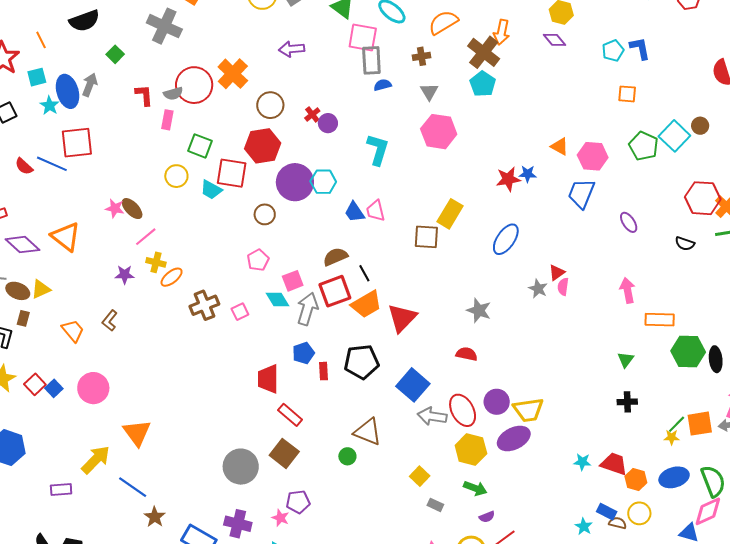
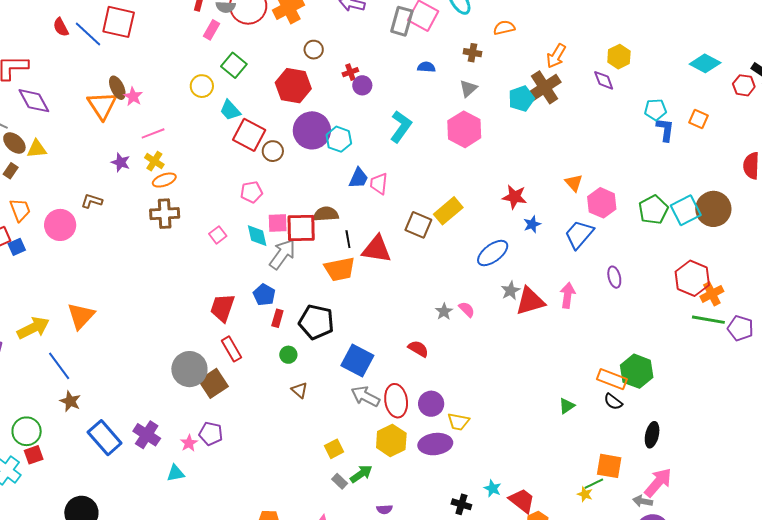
orange semicircle: (443, 22) -> (504, 28), size x0.7
blue L-shape: (640, 48) -> (665, 130), moved
brown cross: (484, 52) -> (545, 87), moved
gray rectangle: (371, 60) -> (402, 21), moved
orange square: (627, 94) -> (698, 119), moved
brown circle: (270, 105) -> (314, 50), size x0.7
brown circle: (700, 126) -> (713, 209), size x2.0
red square: (232, 173) -> (249, 135), moved
blue star: (528, 174) -> (532, 224), moved, turned 30
brown ellipse: (132, 209) -> (117, 88), moved
blue trapezoid: (354, 212) -> (358, 178), turned -140
orange triangle: (66, 237) -> (102, 105), moved
black semicircle: (685, 244) -> (613, 402), moved
red triangle: (557, 272) -> (530, 301), size x1.8
pink semicircle: (563, 287) -> (467, 309), moved, turned 108
gray star: (538, 289) -> (511, 291), moved
pink arrow: (628, 290) -> (568, 295), moved
red square: (335, 291) -> (301, 228), moved
brown cross: (204, 305) -> (165, 214), moved
gray star: (479, 310) -> (444, 312), size x0.7
pink square: (240, 312) -> (218, 235), turned -30
red triangle: (402, 318) -> (377, 249), moved, turned 36
brown L-shape: (110, 321) -> (92, 201), turned 50
orange trapezoid: (73, 331) -> (20, 210), moved
green hexagon: (688, 352) -> (637, 371), moved
blue pentagon: (303, 353) -> (264, 295), turned 30
blue square: (413, 385) -> (357, 361), turned -32
pink circle: (93, 388) -> (60, 225), moved
black cross: (627, 402) -> (461, 504), moved
yellow trapezoid: (528, 410) -> (458, 422), size x0.7
orange square: (700, 424) -> (609, 466), moved
brown triangle: (368, 432) -> (300, 390), size x0.6
green circle: (347, 456) -> (288, 355), moved
gray circle: (241, 467) -> (189, 369), moved
green arrow: (475, 488) -> (361, 474), moved, turned -75
brown star: (155, 517) -> (70, 401), turned -30

